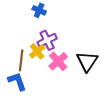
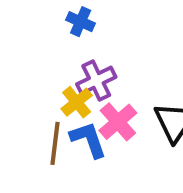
brown line: (21, 60) -> (55, 143), moved
blue L-shape: (17, 81) -> (88, 139), moved

